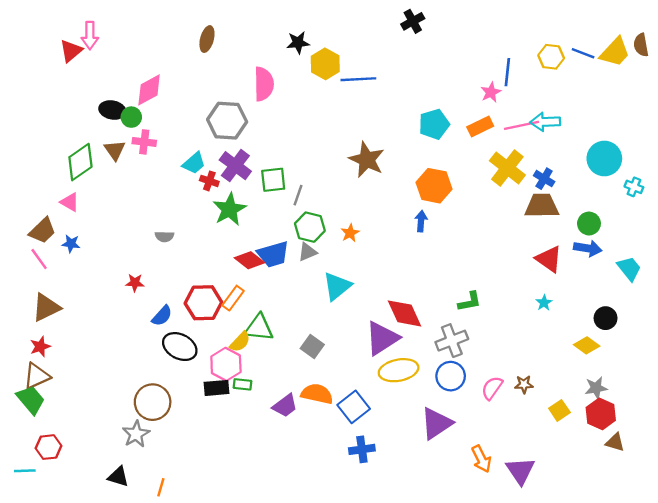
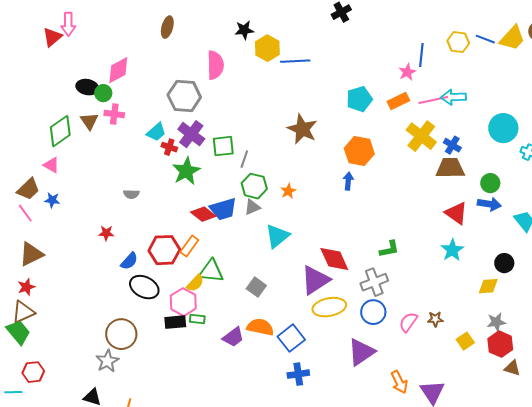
cyan star: (544, 303) -> (452, 250), size x1.6
yellow diamond: (587, 345) -> (488, 286), turned -40

